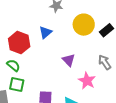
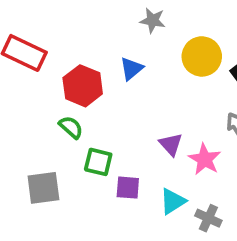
purple triangle: (69, 60) -> (171, 144), moved
green square: (17, 84) -> (98, 162), moved

